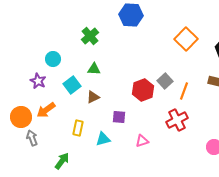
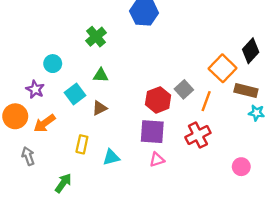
orange square: (186, 39) -> (223, 68), moved
orange circle: (21, 117) -> (15, 116), moved
purple square: (119, 117) -> (152, 132), moved, size x1.6

